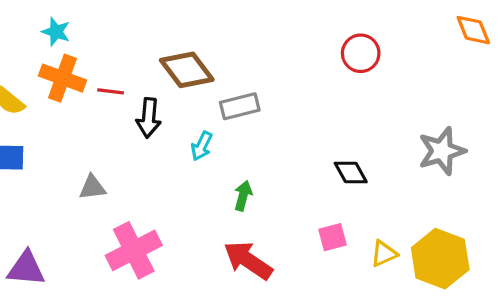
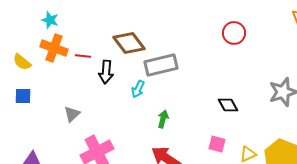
gray rectangle: (240, 106) -> (161, 65), size x1.4
gray triangle: (92, 187) -> (72, 114), turned -36
pink square: (333, 237) -> (217, 144), turned 30

